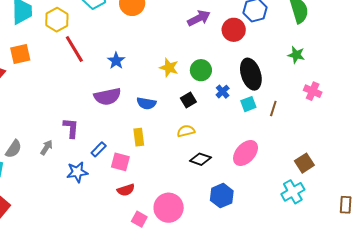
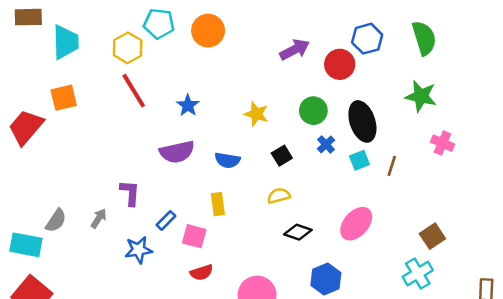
yellow hexagon: (57, 20) -> (128, 48), moved
green star: (296, 55) -> (421, 96), size x1.4
green circle: (201, 70) -> (313, 111), moved

